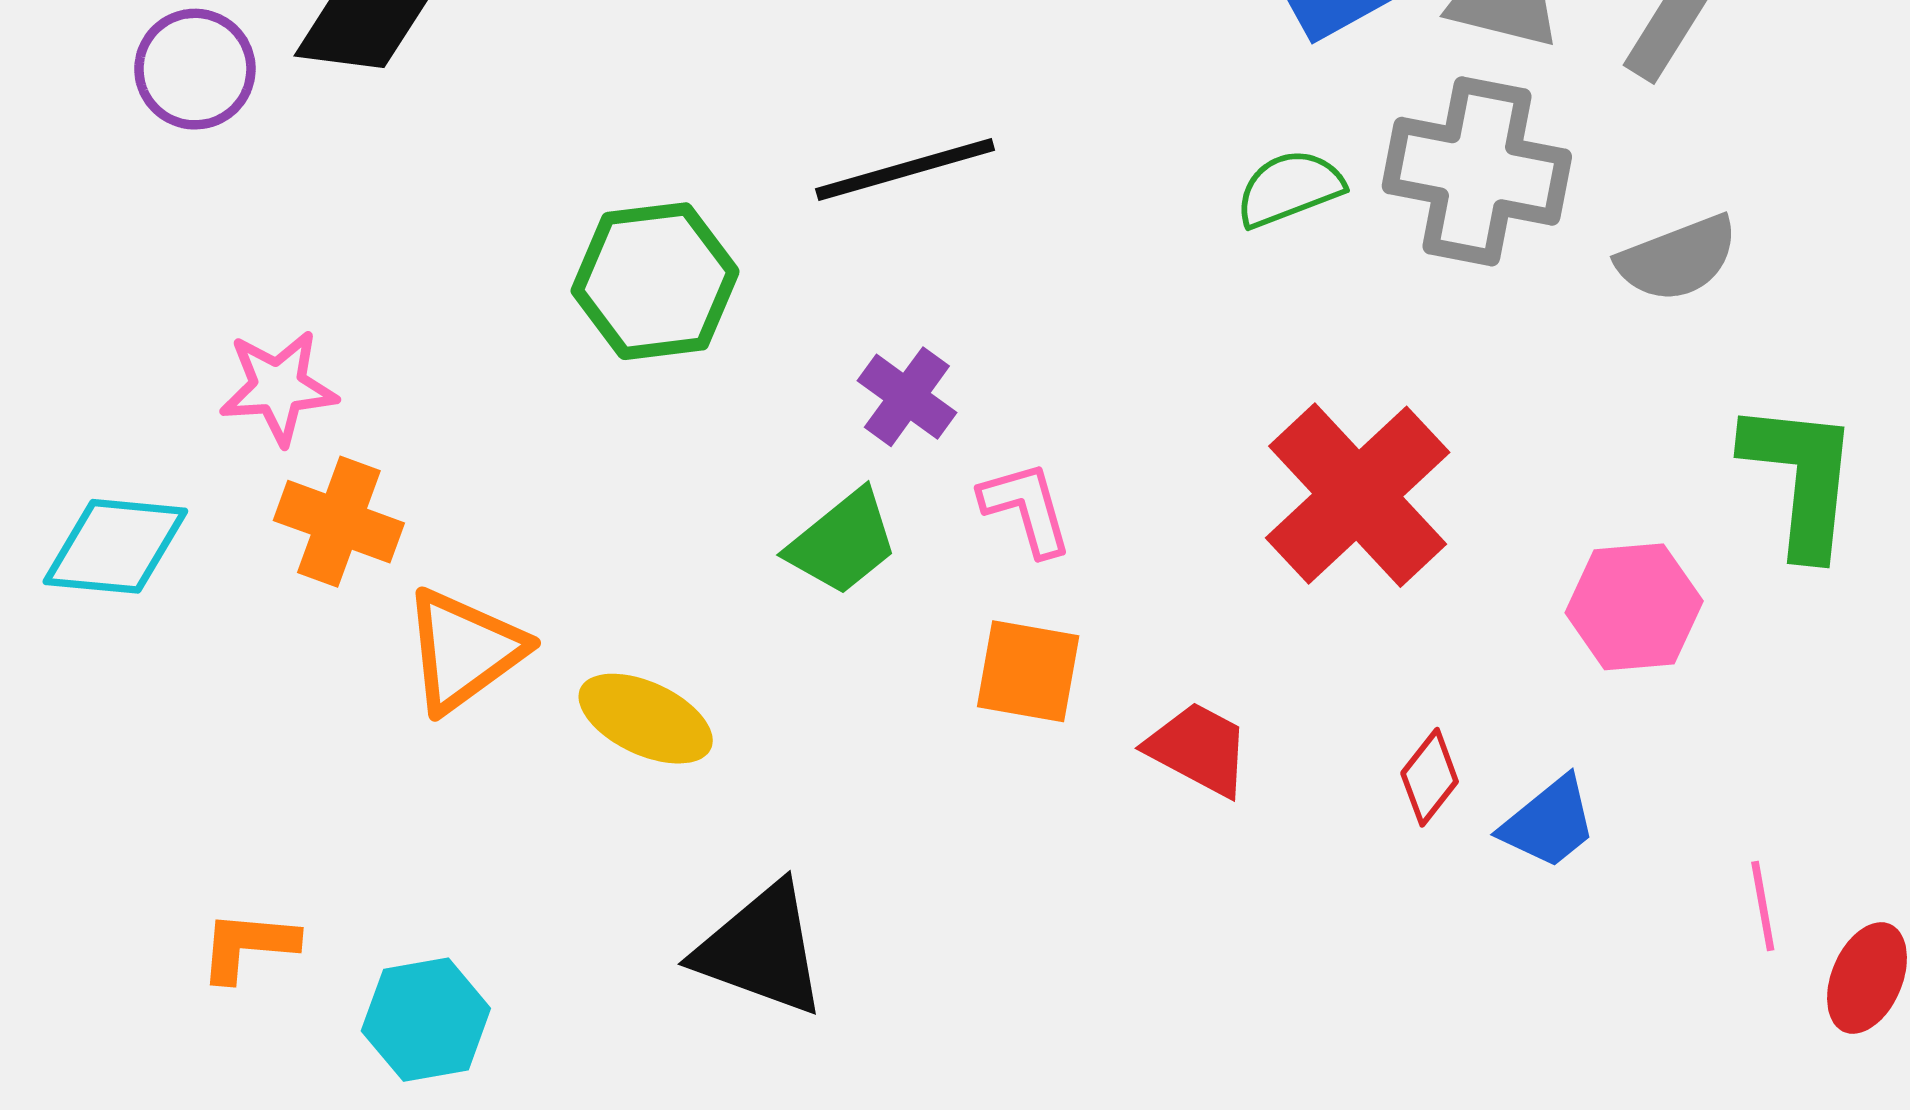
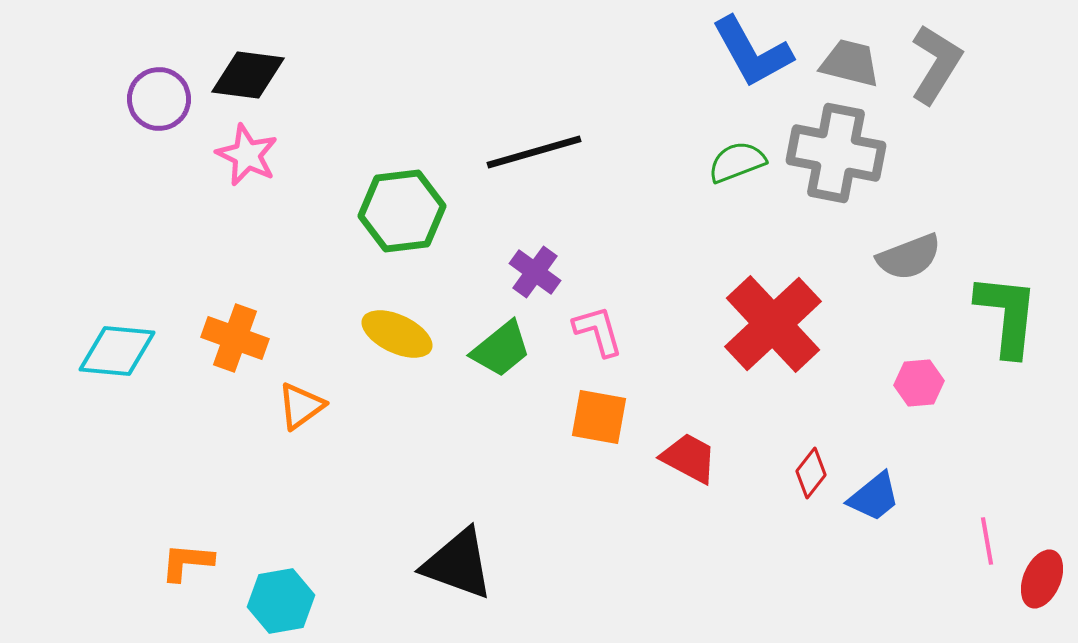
gray semicircle: (1678, 258) -> (909, 257), moved
pink star: (278, 387) -> (247, 155), moved, turned 30
pink hexagon: (1634, 607) -> (919, 383), size x0.7
orange triangle: (464, 650) -> (301, 406), size x0.7
yellow ellipse: (646, 719) -> (397, 334), moved

